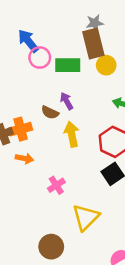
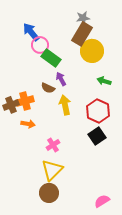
brown rectangle: (93, 43) -> (82, 34), turned 45
green rectangle: (68, 65) -> (51, 58), moved, turned 36
yellow circle: (106, 65) -> (92, 51), size x1.5
yellow triangle: (86, 217) -> (52, 170), moved

